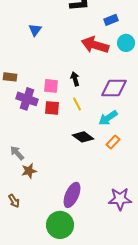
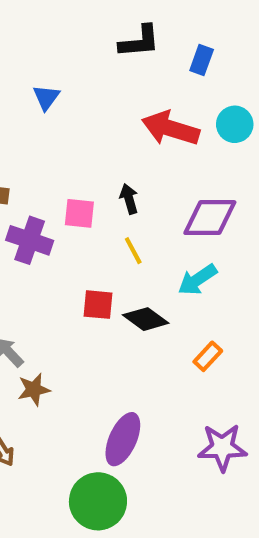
blue rectangle: (111, 20) -> (202, 60), moved, turned -48
red square: (52, 108) -> (98, 305), moved
orange rectangle: (113, 142) -> (208, 356), moved

